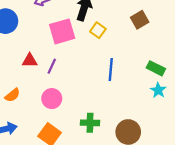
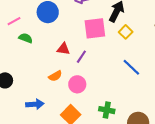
blue line: (111, 70) -> (131, 67), turned -60
orange semicircle: (12, 95) -> (55, 76), moved

